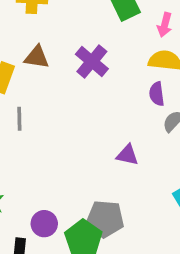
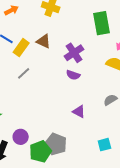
purple semicircle: (157, 94) -> (73, 75), moved, turned -80
gray line: (19, 119) -> (24, 73), turned 32

